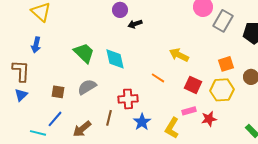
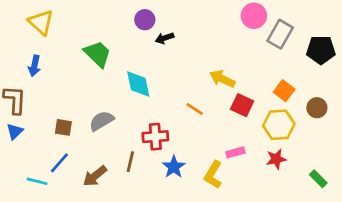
green trapezoid: (84, 53) -> (98, 54), moved
orange square: (226, 64) -> (284, 91), turned -35
red square: (193, 85) -> (242, 105), moved
red star: (209, 119) -> (276, 159), moved

